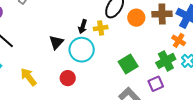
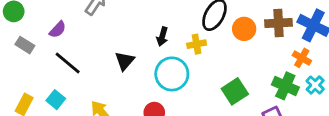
black arrow: (83, 27) -> (162, 36), moved
black triangle: (56, 42) -> (125, 61), moved
green cross: (166, 61) -> (285, 86), turned -36

